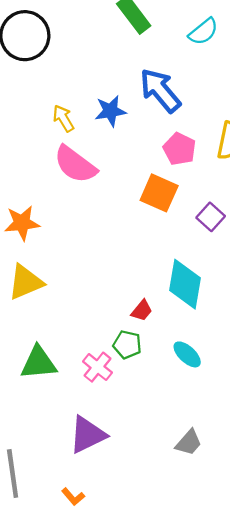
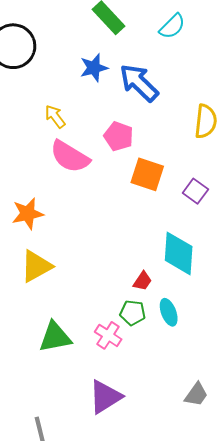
blue star: (110, 111) -> (94, 68), moved
pink pentagon: (179, 149) -> (119, 136), moved
cyan ellipse: (187, 354) -> (169, 312), moved, turned 32

